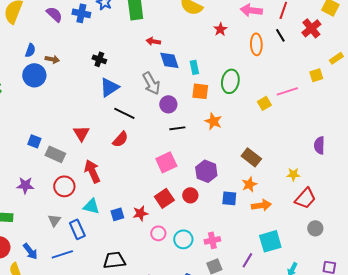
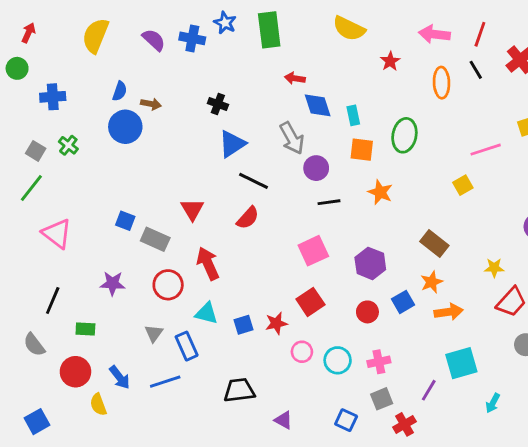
yellow square: (264, 103) -> (463, 185), moved
red circle: (190, 195) -> (367, 312), moved
blue square: (229, 198) -> (403, 302), turned -35

